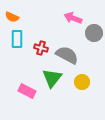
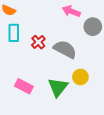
red cross: (41, 48) -> (38, 42), turned 32
green triangle: (52, 78) -> (58, 87), moved

